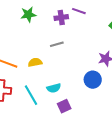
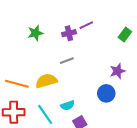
purple line: (79, 11) -> (86, 25), turned -40
yellow semicircle: (35, 62) -> (46, 81), size x1.5

